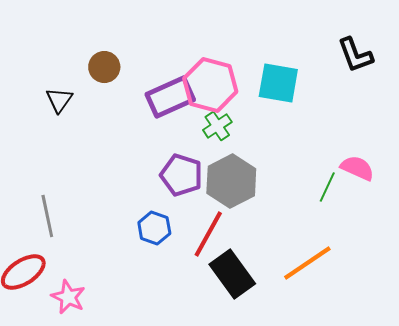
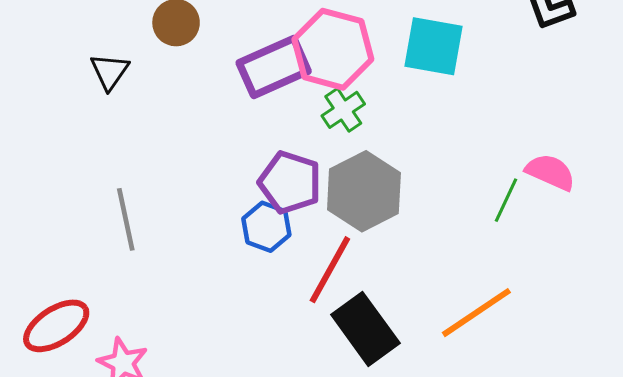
gray line: (47, 216) -> (126, 219), moved
blue hexagon: (154, 228) -> (266, 227), moved

